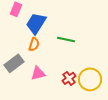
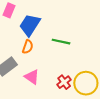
pink triangle: (38, 73) -> (32, 77), turned 49

